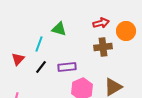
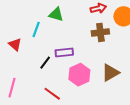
red triangle: (18, 59) -> (15, 44), turned -32
black line: (41, 67) -> (45, 63), moved

